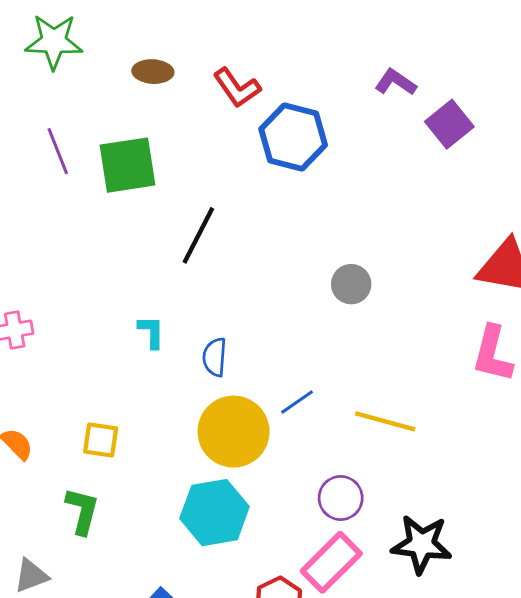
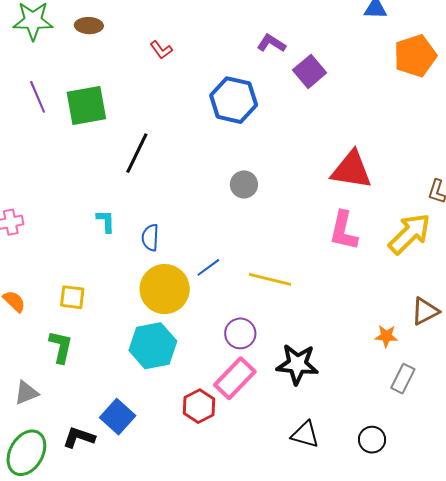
brown ellipse: (153, 72) -> (89, 26), moved
red L-shape: (237, 88) -> (161, 50), size x0.7
blue hexagon: (293, 137) -> (234, 100), moved

